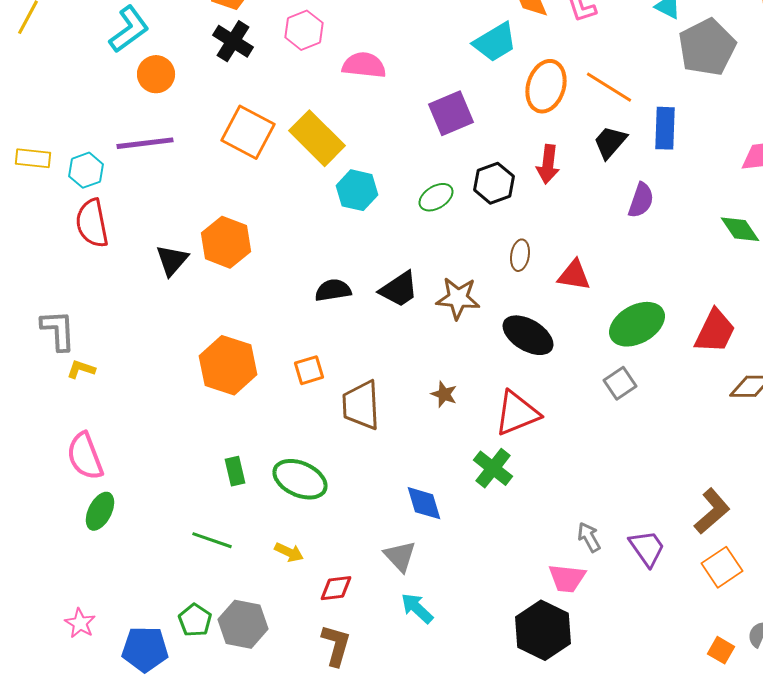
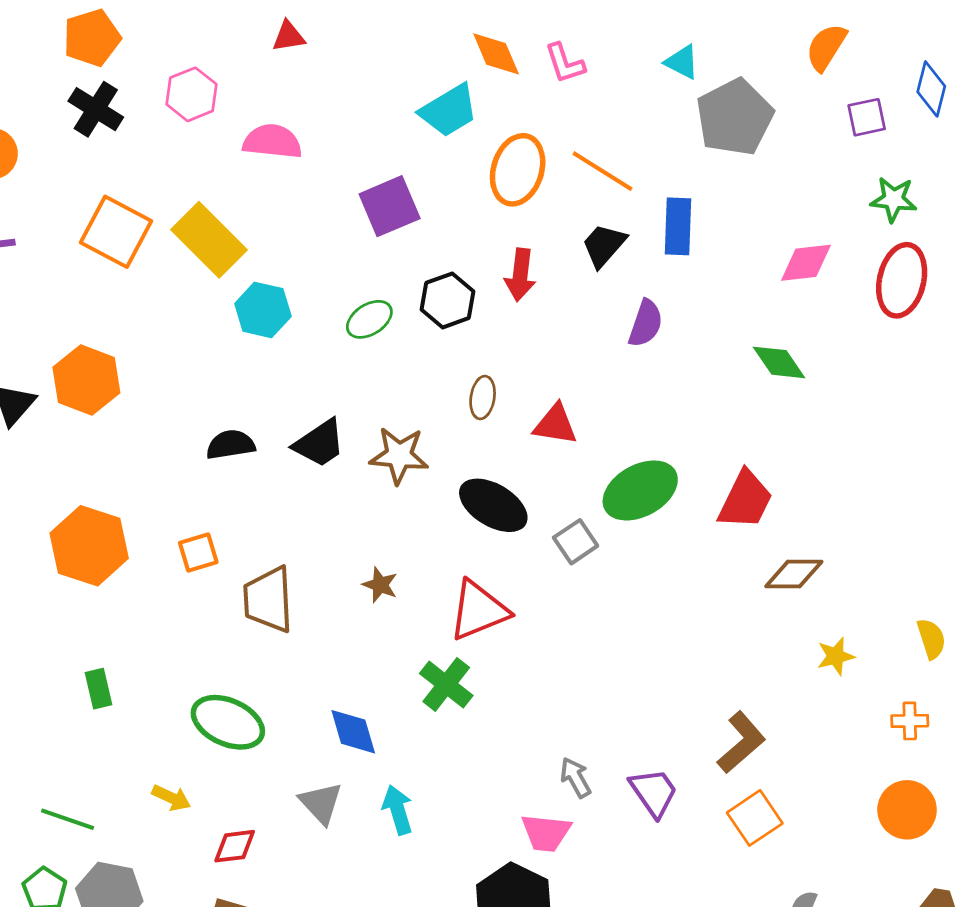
gray square: (620, 383) -> (576, 542), moved
green ellipse: (300, 479) -> (228, 722), moved
green line: (212, 540) -> (68, 819), moved
cyan arrow: (417, 608) -> (398, 810), moved, turned 30

